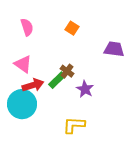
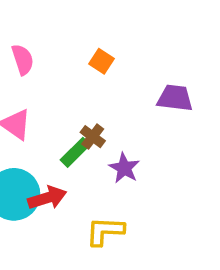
red arrow: (33, 85) -> (47, 198), moved

